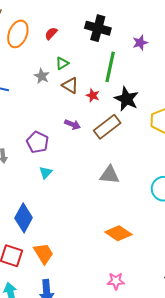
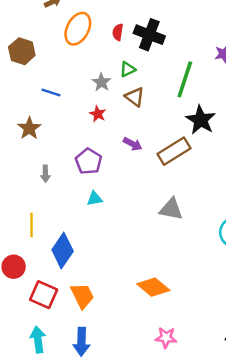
black cross: (98, 28) -> (149, 35), moved
red semicircle: (51, 33) -> (118, 32), turned -40
red star: (93, 95) -> (98, 114), moved
cyan triangle: (46, 172) -> (95, 199), turned 32
orange diamond: (118, 233) -> (153, 287), moved

